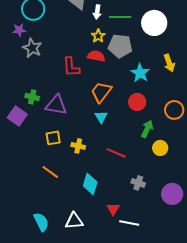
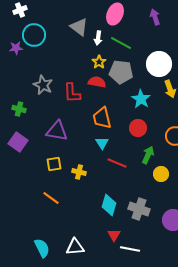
green line: (120, 17) -> (121, 43), turned 30
white circle: (154, 23) -> (159, 64), moved
purple star: (19, 30) -> (16, 48), moved
gray star: (32, 48) -> (43, 85), moved
orange trapezoid: (101, 92) -> (102, 118), turned -50
green cross: (32, 97) -> (19, 109), moved
red line: (116, 153) -> (117, 163), moved
gray cross: (138, 183) -> (139, 209), size x1.5
cyan diamond: (90, 184) -> (109, 205), moved

